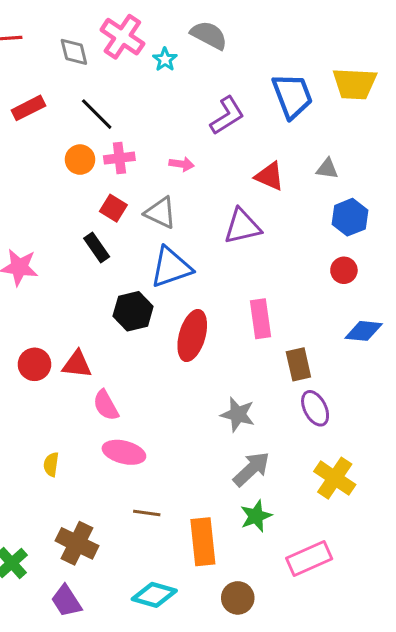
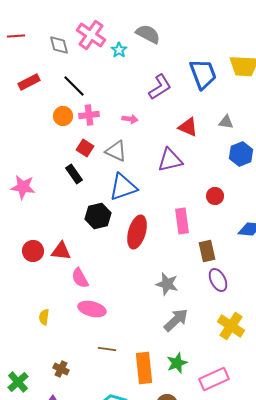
red circle: (344, 270) -> (215, 196), moved
green star: (256, 516) -> (177, 363), moved
brown cross: (77, 543) -> (61, 369), size x0.6

